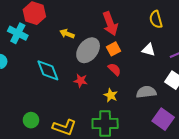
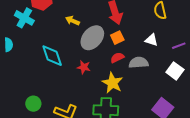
red semicircle: (114, 69) -> (117, 58), turned -72
gray semicircle: (146, 92) -> (139, 63), moved
yellow star: (111, 95) -> (112, 83), size x1.5

